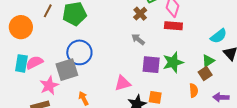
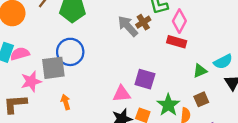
gray arrow: (138, 39) -> (128, 26), moved, size x1.5
green triangle: (208, 61) -> (200, 71), moved
green star: (173, 62) -> (168, 105), moved, turned -30
pink triangle: (123, 83) -> (122, 94), moved

